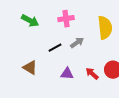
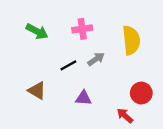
red arrow: (92, 74) -> (125, 116), moved

